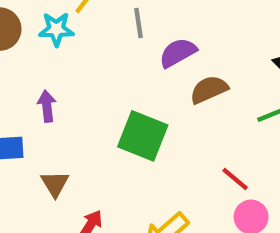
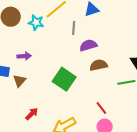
purple arrow: (47, 106) -> (24, 56), turned 80
brown triangle: (55, 184) -> (19, 81), moved

